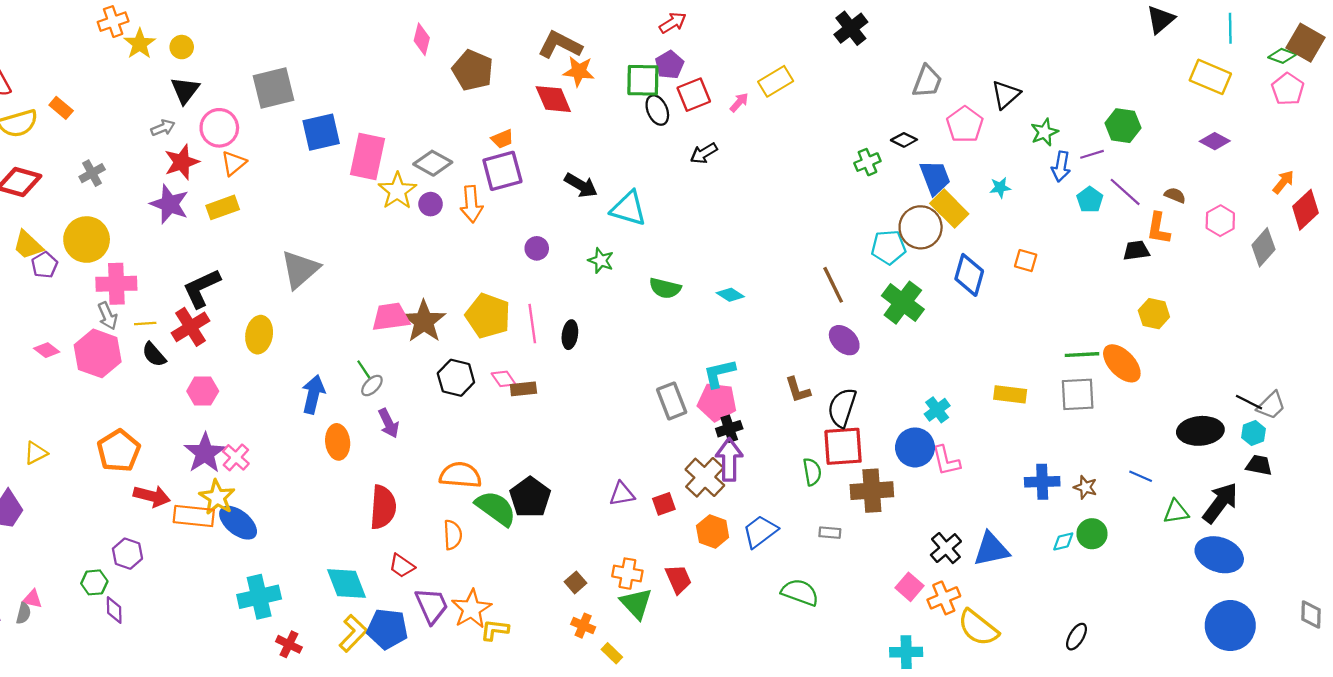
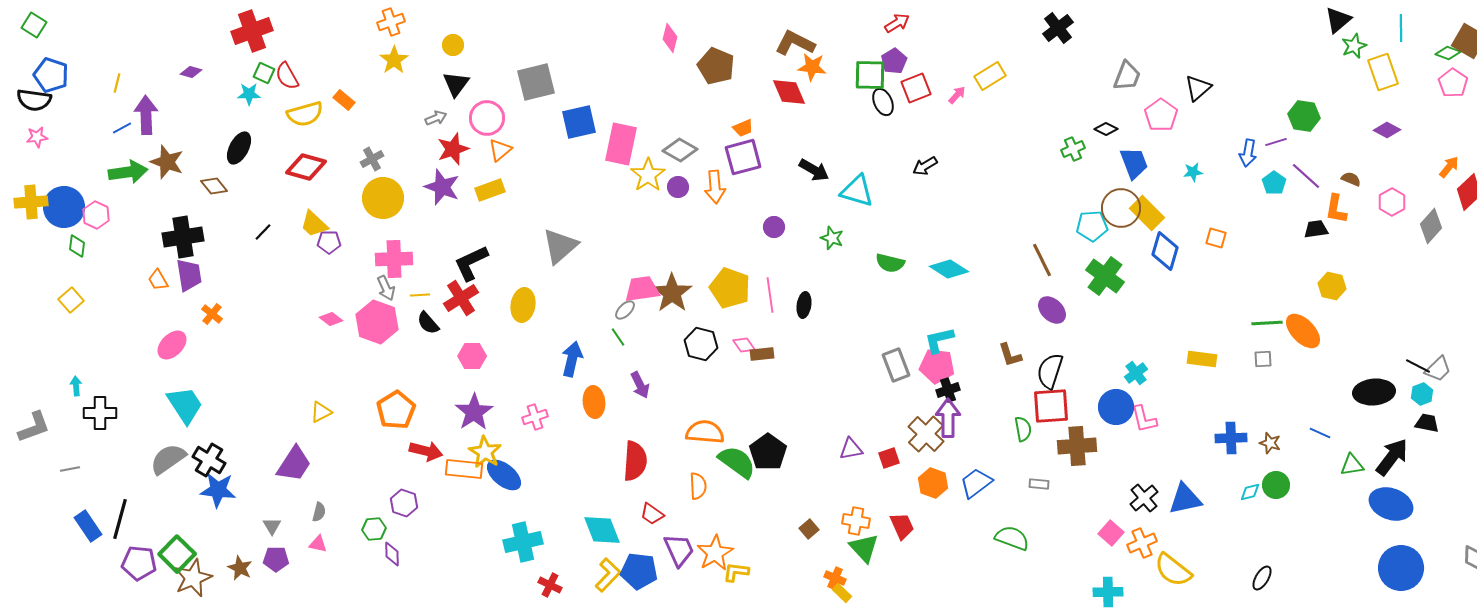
yellow star: (140, 44) -> (394, 60), moved
yellow rectangle: (1210, 77) -> (1383, 72), turned 48
green star: (1044, 132) -> (1354, 46), moved
black arrow: (704, 153) -> (925, 166), moved
yellow rectangle: (949, 209) -> (1147, 213), moved
yellow circle: (87, 240) -> (383, 198), moved
purple pentagon: (45, 265) -> (329, 242), turned 30
cyan diamond: (730, 295) -> (949, 269), size x1.5
gray ellipse: (372, 386) -> (625, 310), moved
gray square: (1078, 394) -> (1263, 359), size x0.6
pink cross: (236, 457) -> (535, 417), moved, turned 30
gray semicircle: (23, 613) -> (319, 512), moved
orange cross: (583, 626) -> (835, 578), moved

